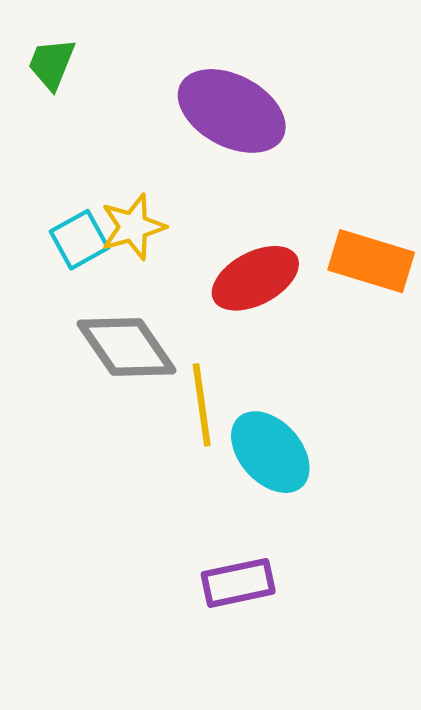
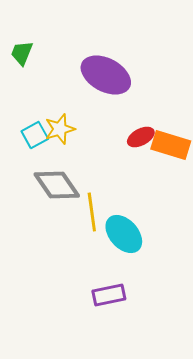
red ellipse: (255, 278) -> (141, 137), moved, size x0.7

